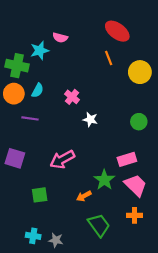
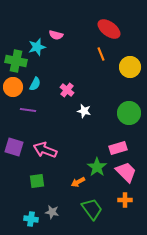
green circle: (139, 122) -> (129, 113), size x1.5
pink arrow: (62, 159) -> (45, 150), moved, turned 50
gray star: (56, 240) -> (52, 212), moved

